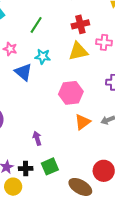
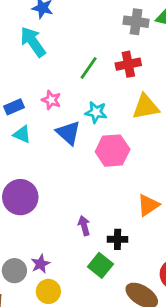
red cross: (80, 24) -> (128, 64), moved
pink hexagon: (71, 93) -> (113, 151), moved
green square: (50, 166) -> (100, 265), turned -30
black cross: (26, 169) -> (118, 239), moved

